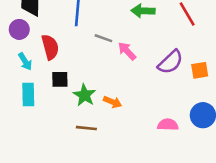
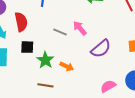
gray line: (103, 38) -> (60, 32), moved
purple semicircle: (170, 62) -> (101, 49), moved
pink semicircle: (168, 125) -> (108, 86), turned -35

